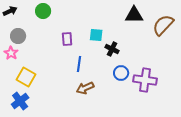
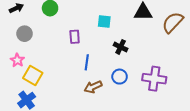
cyan square: (96, 35) -> (104, 21), moved
pink star: (11, 53) -> (17, 60), moved
blue circle: (121, 73) -> (120, 77), moved

